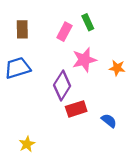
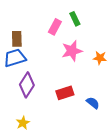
brown rectangle: (22, 29) -> (17, 39), moved
purple diamond: (62, 86) -> (27, 85), moved

